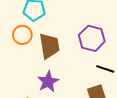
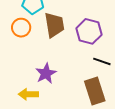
brown trapezoid: (49, 46) -> (54, 25), moved

